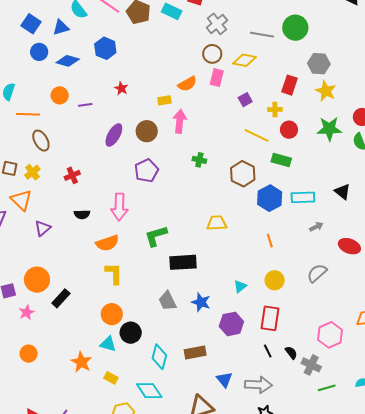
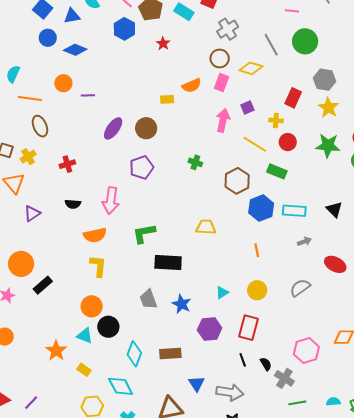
gray line: (262, 35) -> (271, 45), turned 45
blue hexagon: (105, 48) -> (124, 29), moved
red star: (121, 88) -> (163, 44), moved
pink arrow: (180, 121) -> (223, 120), moved

